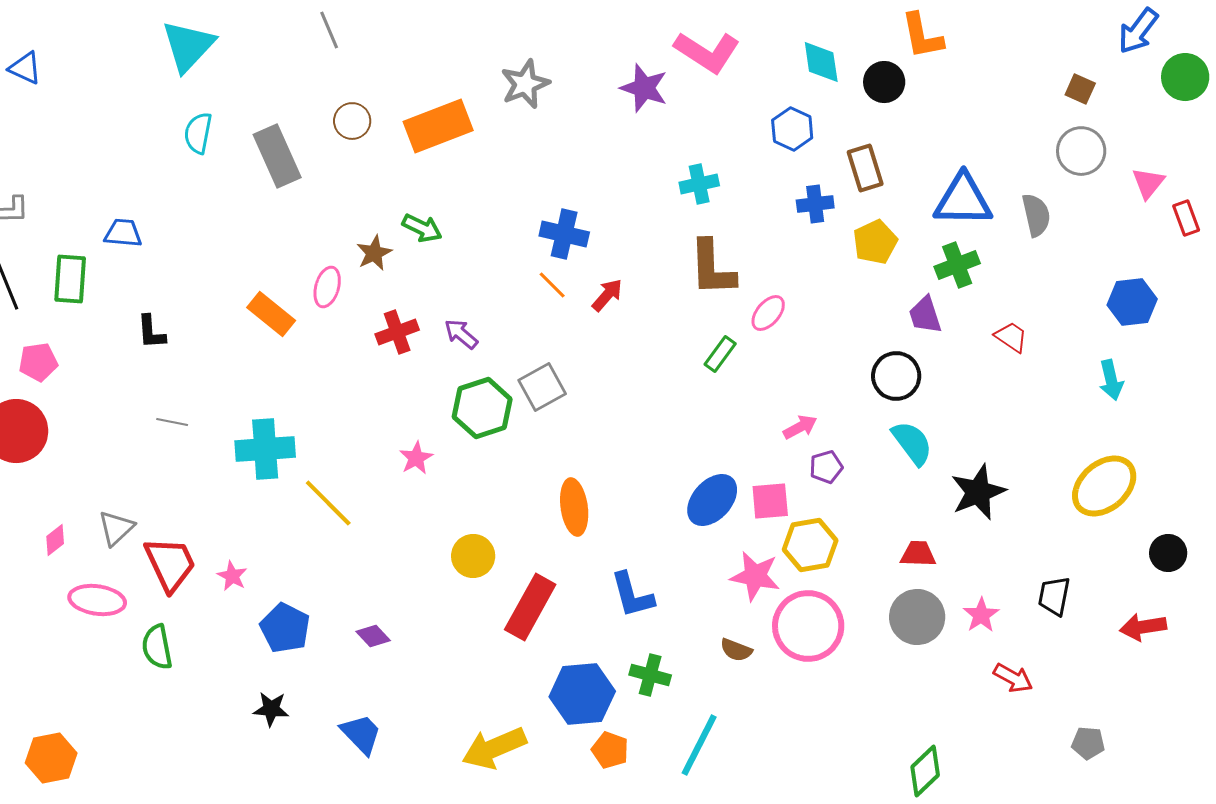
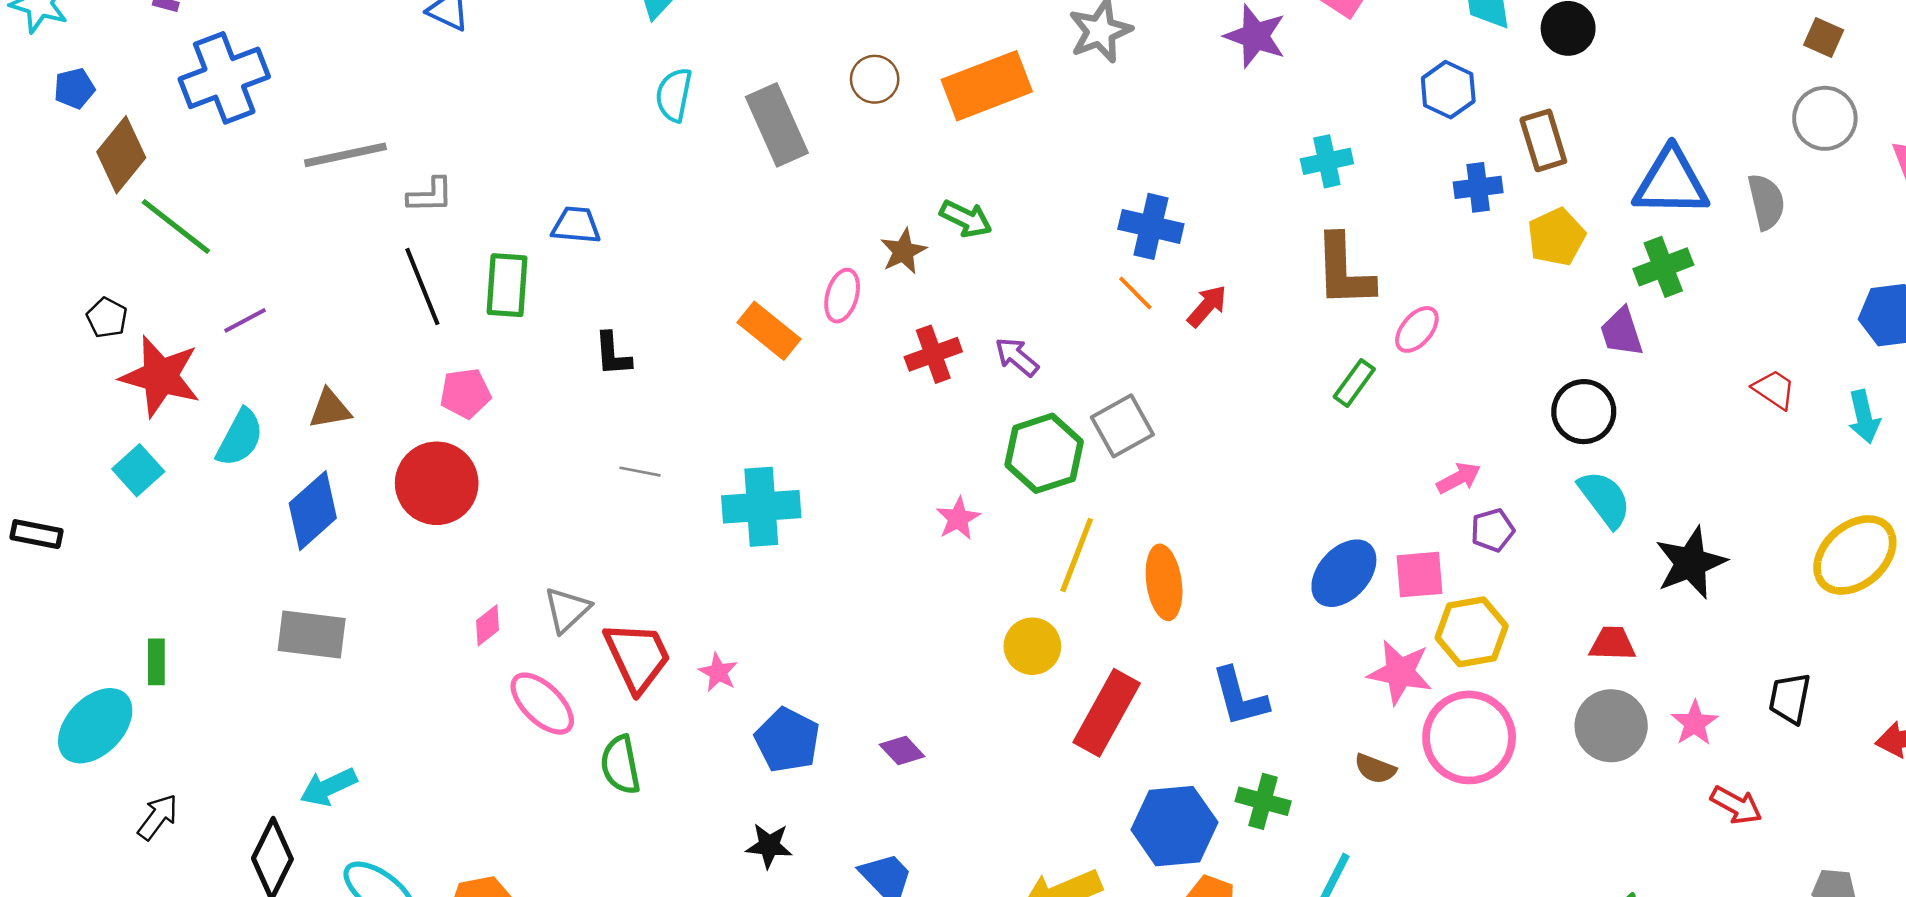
red trapezoid: (1011, 337) -> (1774, 389), moved
yellow line: (328, 503) -> (1077, 555), moved, turned 66
pink ellipse: (97, 600) -> (542, 704), turned 36

